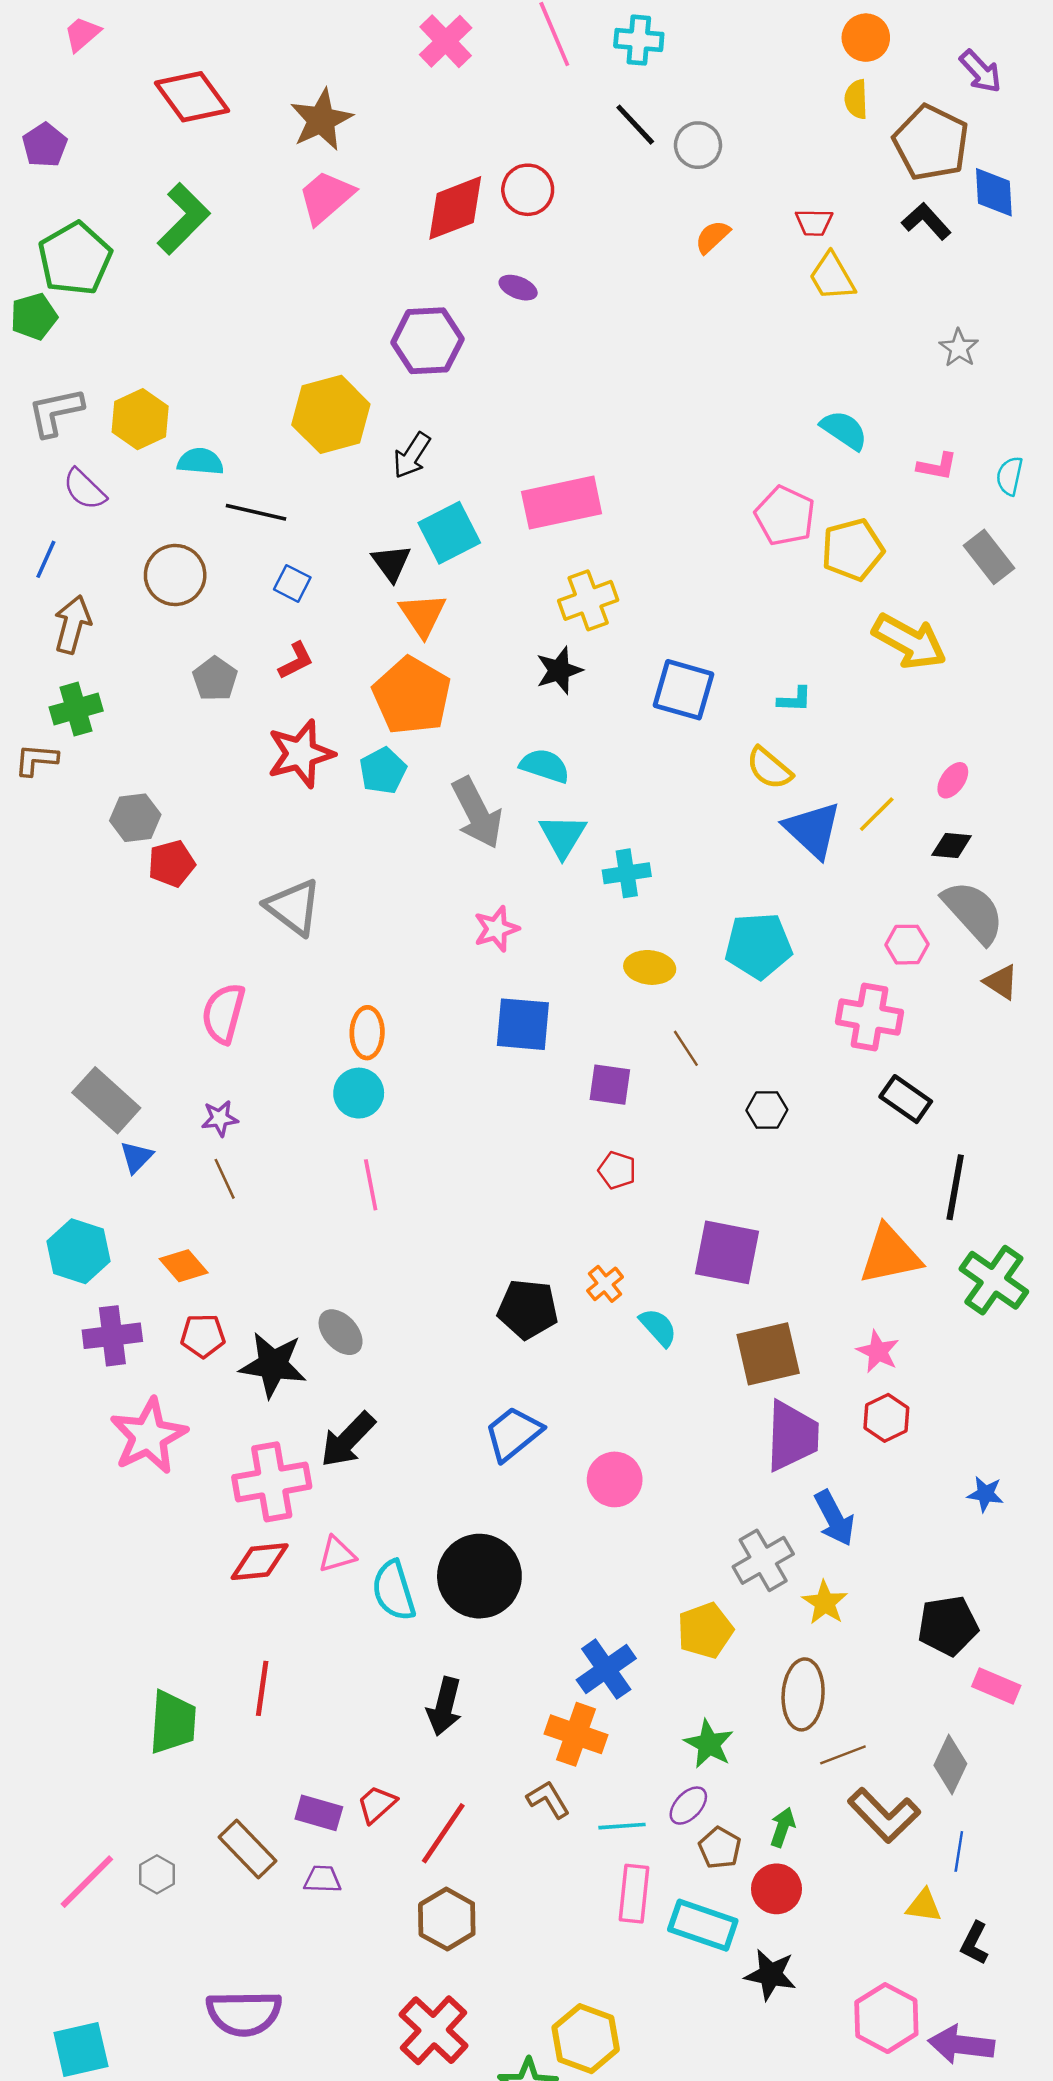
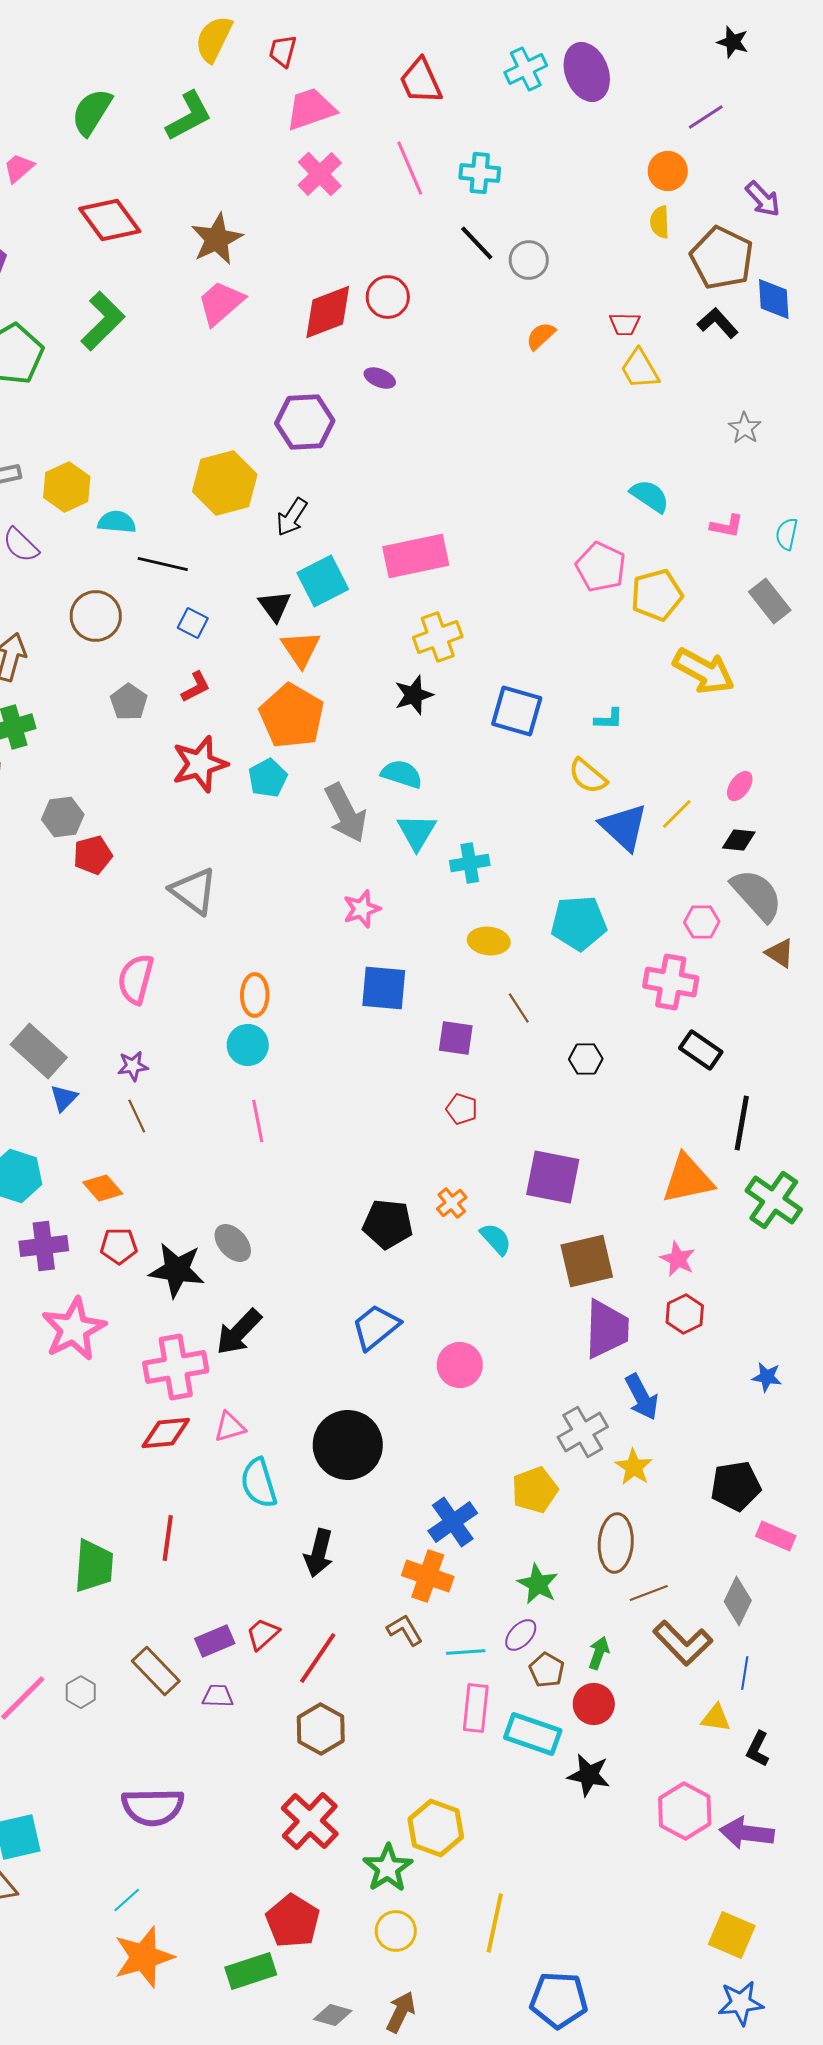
cyan semicircle: (394, 1591) -> (259, 1483), moved
purple rectangle: (319, 1813) -> (215, 1641), turned -39

